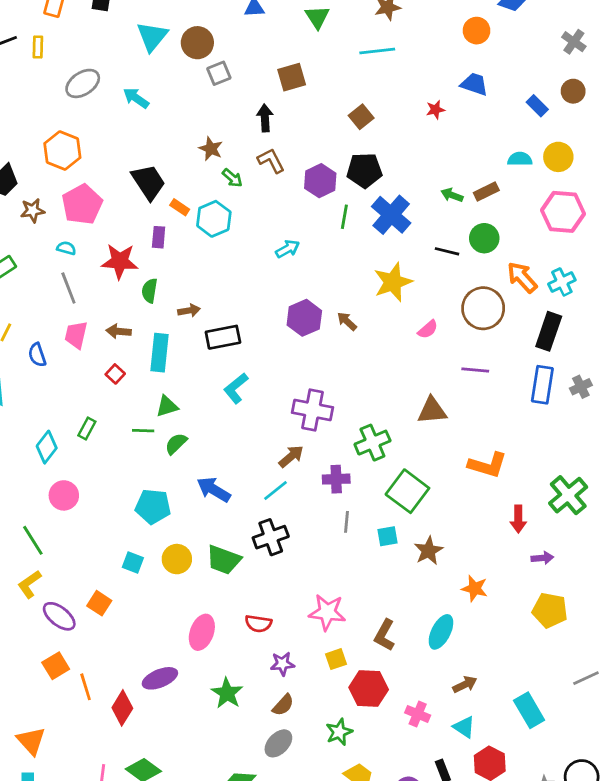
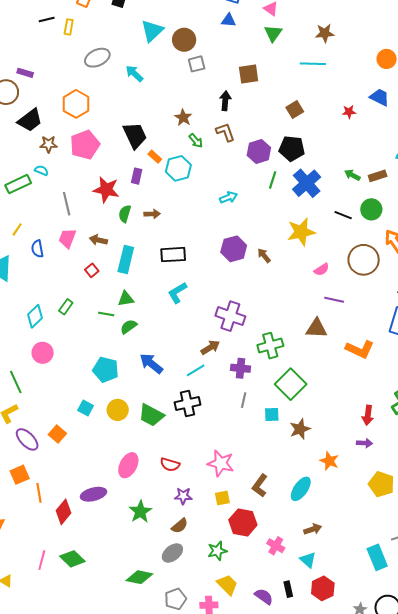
cyan semicircle: (66, 248) -> (41, 170), moved
brown arrow: (189, 311) -> (152, 214), moved
purple line: (475, 370) -> (334, 300), moved
orange L-shape: (488, 465) -> (360, 349), moved
purple arrow: (542, 558) -> (365, 443), moved
cyan rectangle: (529, 710) -> (377, 557), moved

